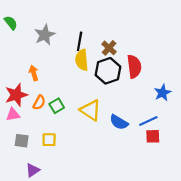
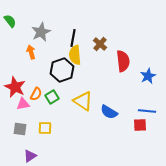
black hexagon: (108, 71) -> (62, 70), moved
orange arrow: (34, 73) -> (31, 52), moved
blue star: (163, 93) -> (148, 76), moved
red star: (16, 95) -> (15, 87), turned -30
pink triangle: (13, 115) -> (23, 104), moved
blue line: (148, 121) -> (147, 111), moved, turned 30

